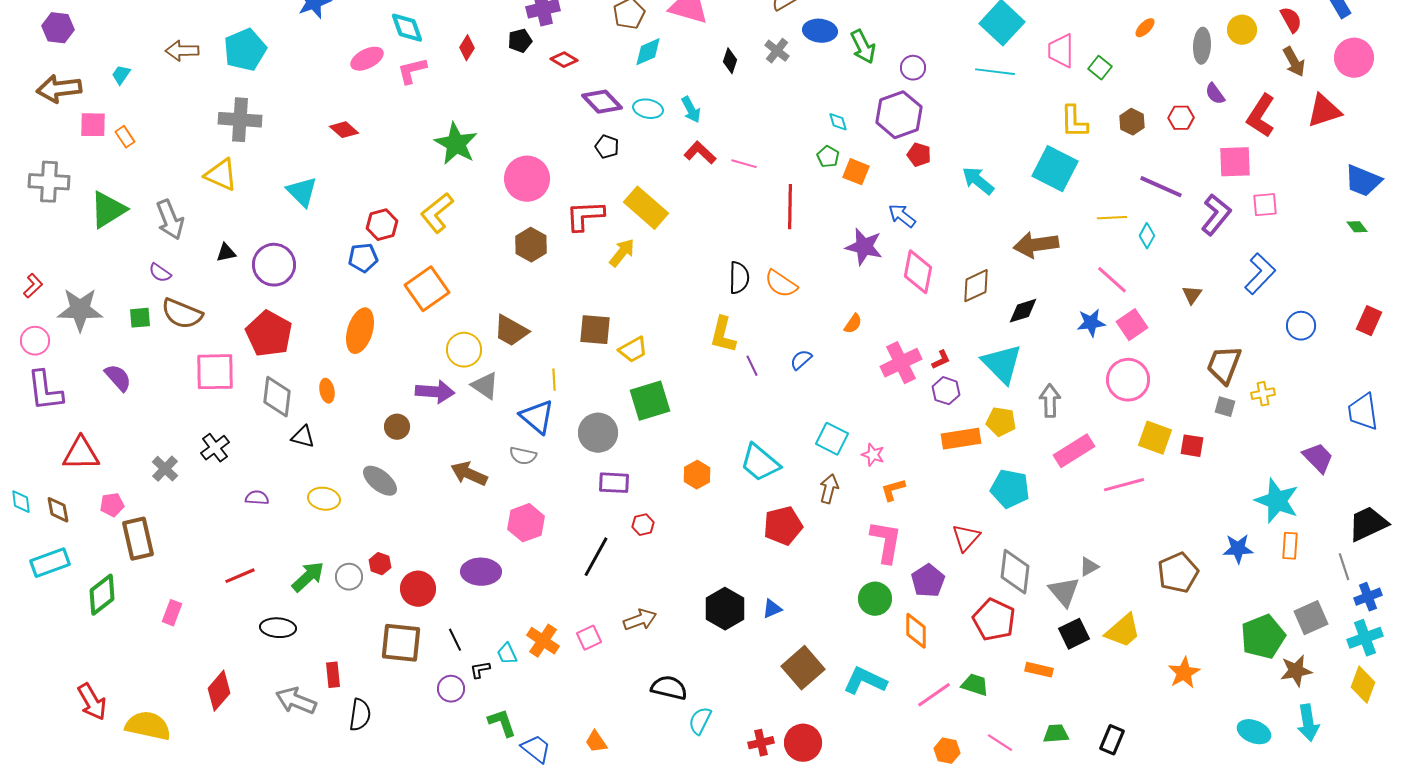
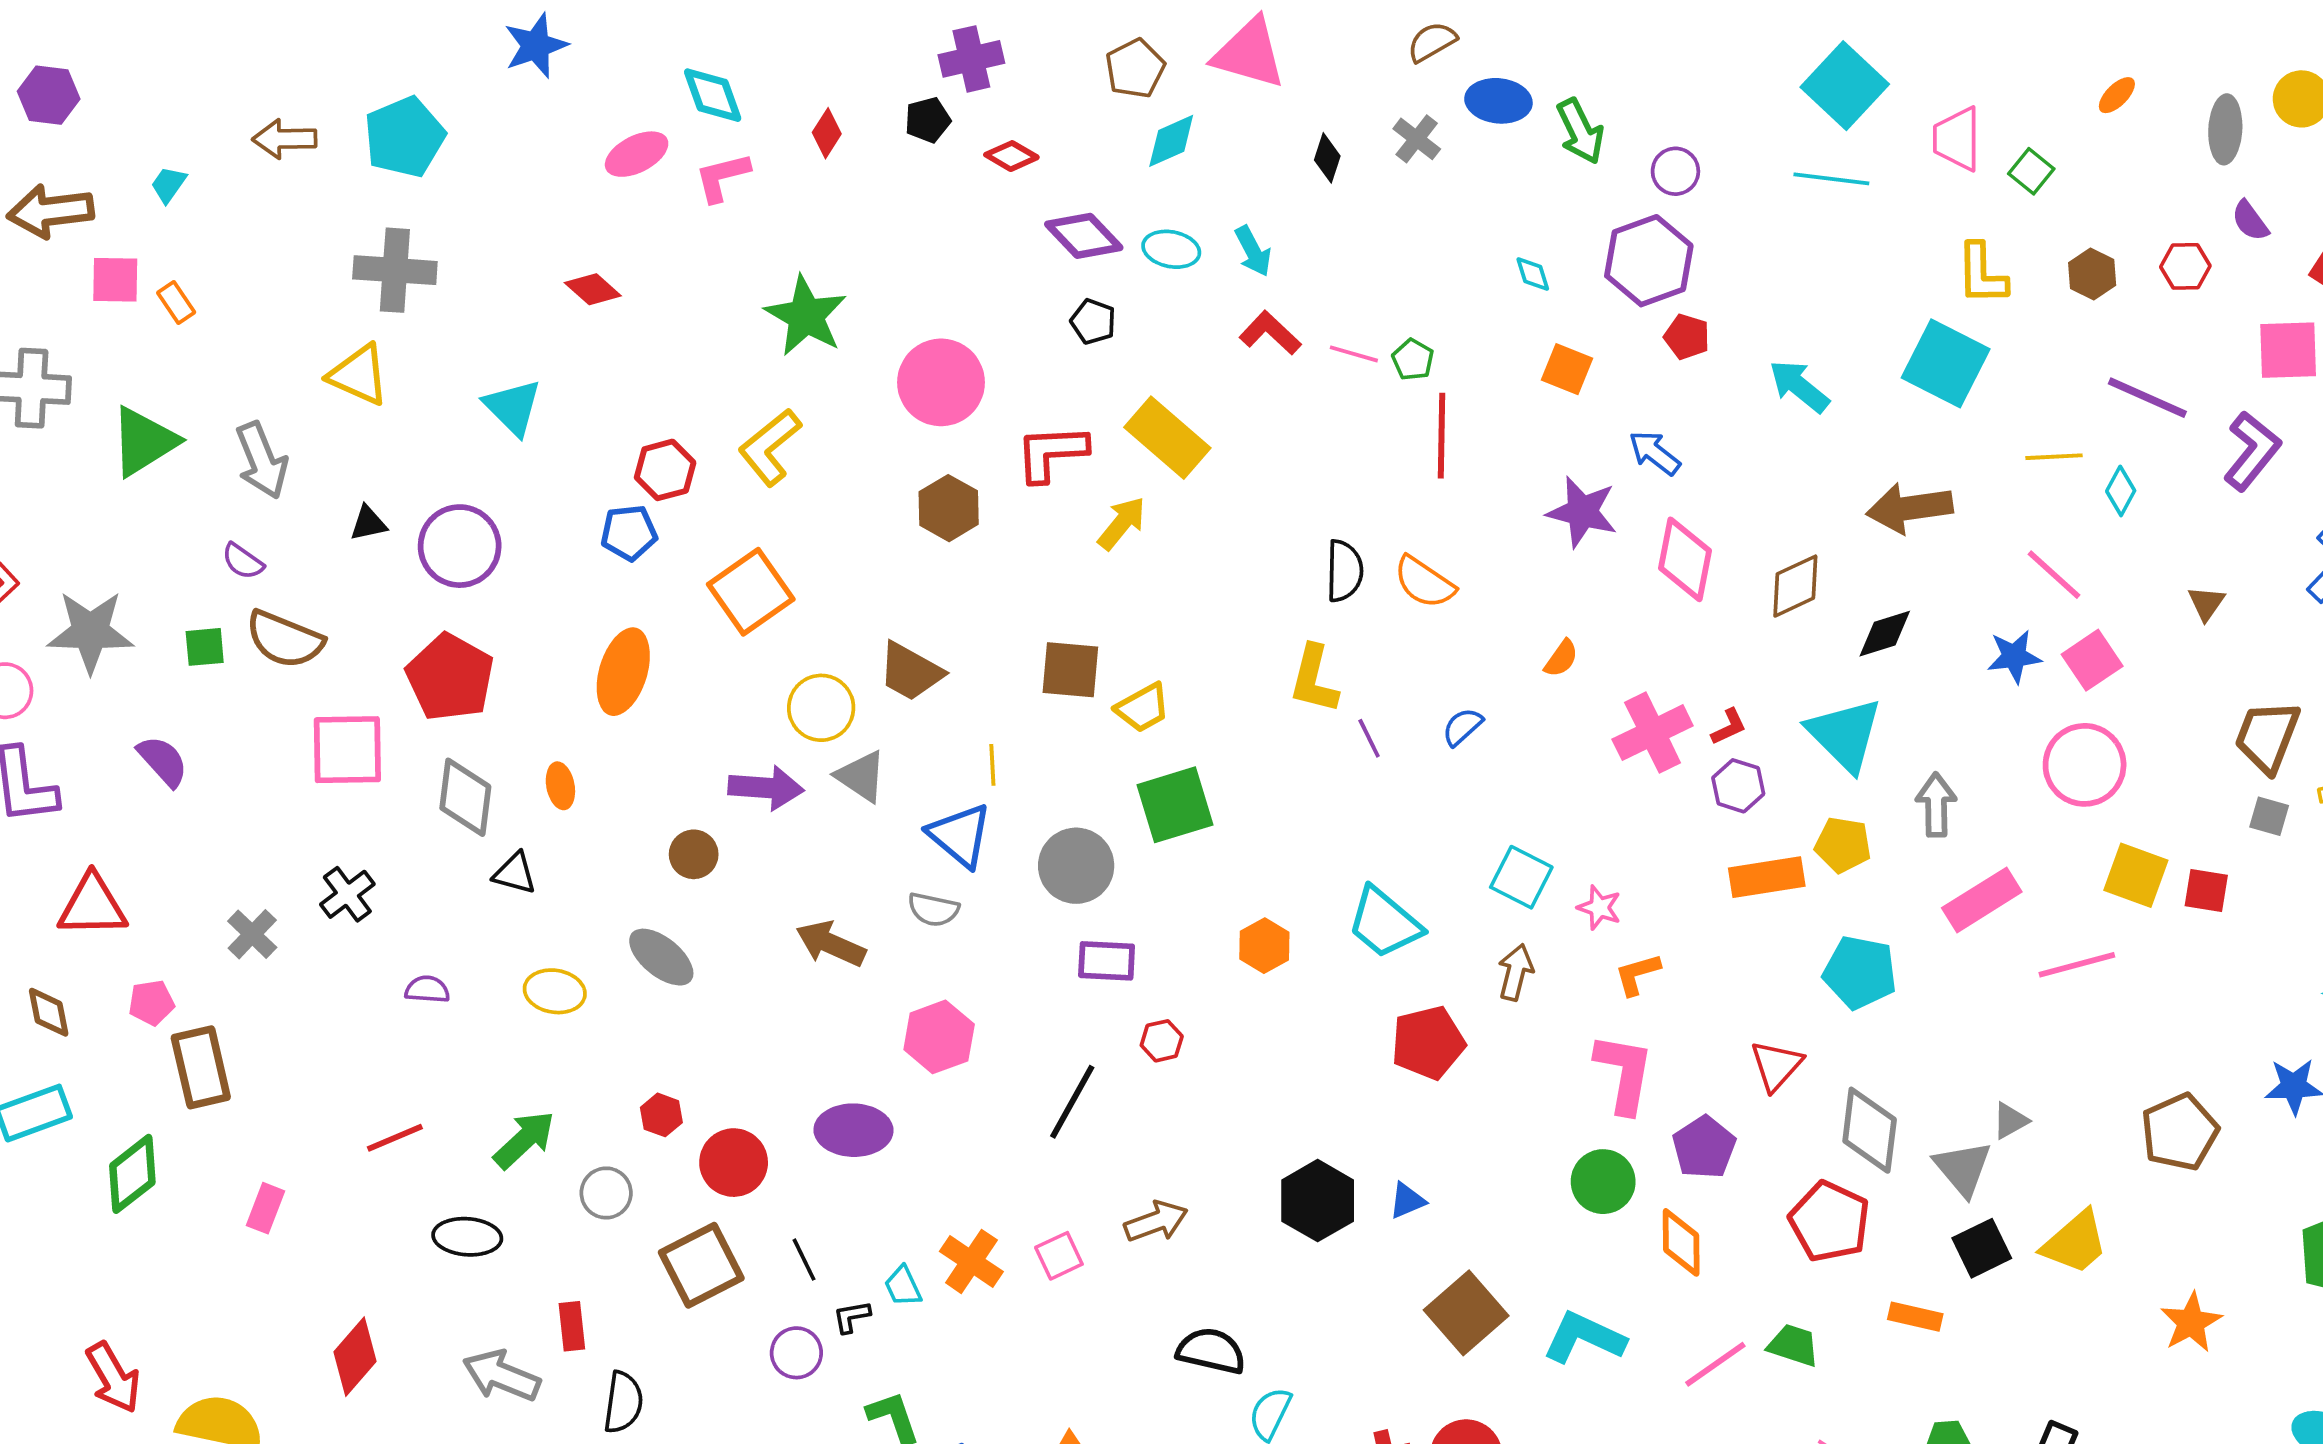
green pentagon: (828, 157) -> (1413, 360), moved
gray circle: (349, 577) -> (606, 1193), moved
brown square: (401, 643) -> (701, 1265), turned -33

